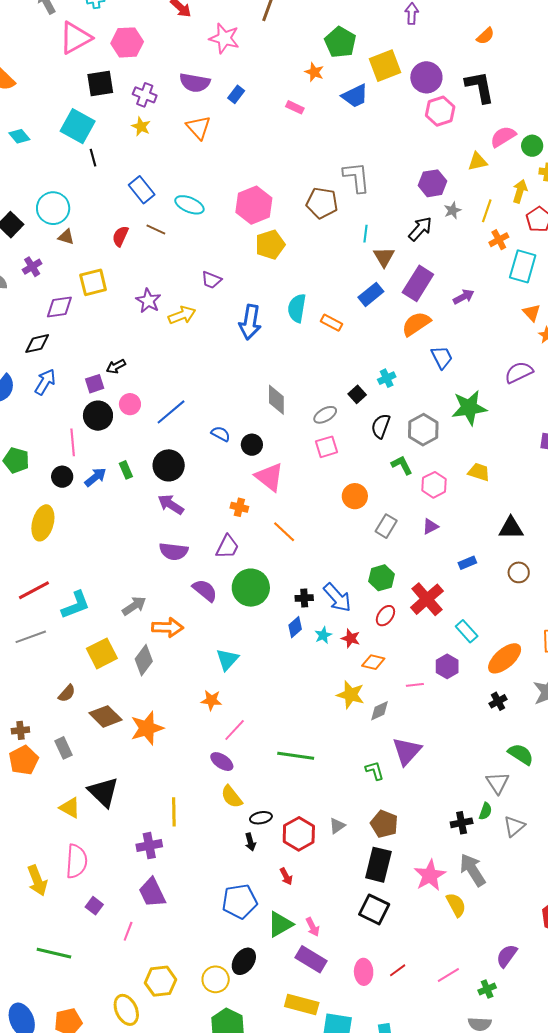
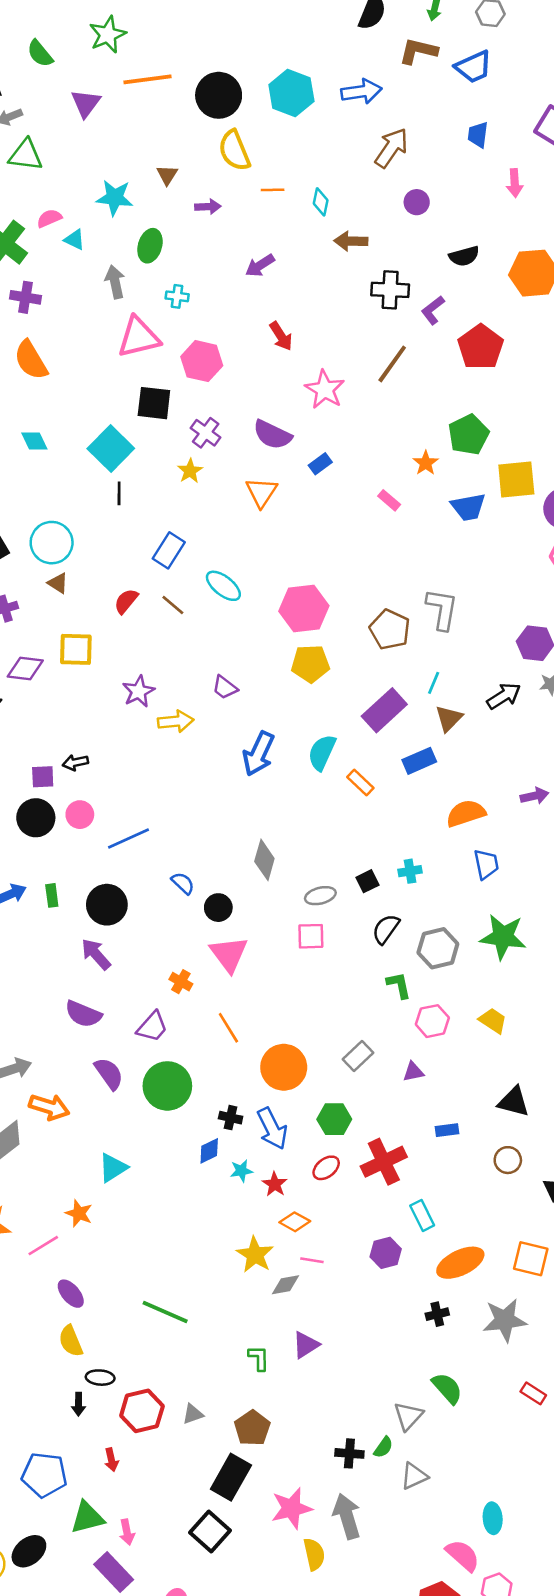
blue rectangle: (142, 190) -> (169, 550), turned 56
purple rectangle: (418, 283) -> (384, 710), moved
orange circle: (355, 496) -> (284, 1067), moved, size x1.4
pink line: (415, 685) -> (312, 1260), moved
pink line: (235, 730) -> (43, 1246), moved
purple triangle: (407, 751) -> (306, 1345), size x0.7

